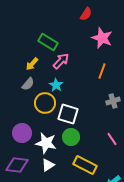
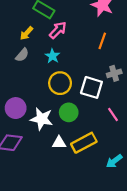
yellow circle: (45, 103) -> (60, 83), moved
white square: (68, 114) -> (91, 87), moved
white triangle: (48, 165) -> (59, 143), moved, turned 32
yellow rectangle: (85, 165) -> (84, 143), turned -55

